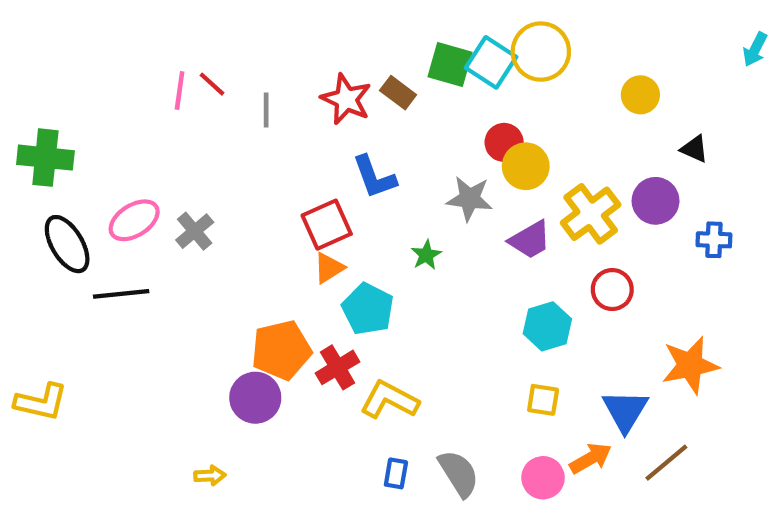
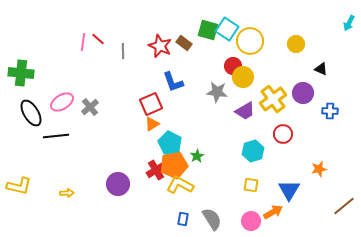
yellow circle: (541, 52) -> (250, 41), moved
green star: (426, 255) -> (197, 156), moved
orange pentagon: (281, 350) -> (174, 165), moved
orange star: (690, 365) -> (319, 169), size x0.6
brown line: (666, 463) -> (344, 206), moved
yellow arrow: (210, 476) -> (67, 193), moved

